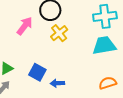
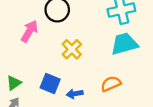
yellow cross: (59, 33) -> (72, 49), moved
orange semicircle: (108, 83) -> (111, 84), moved

